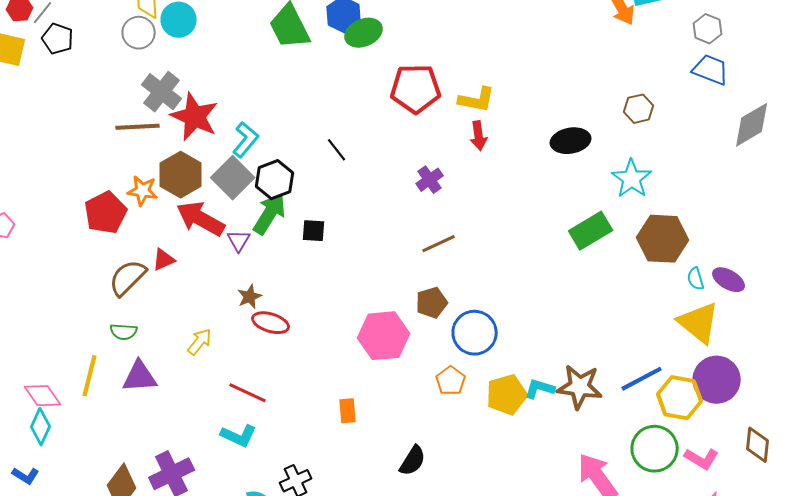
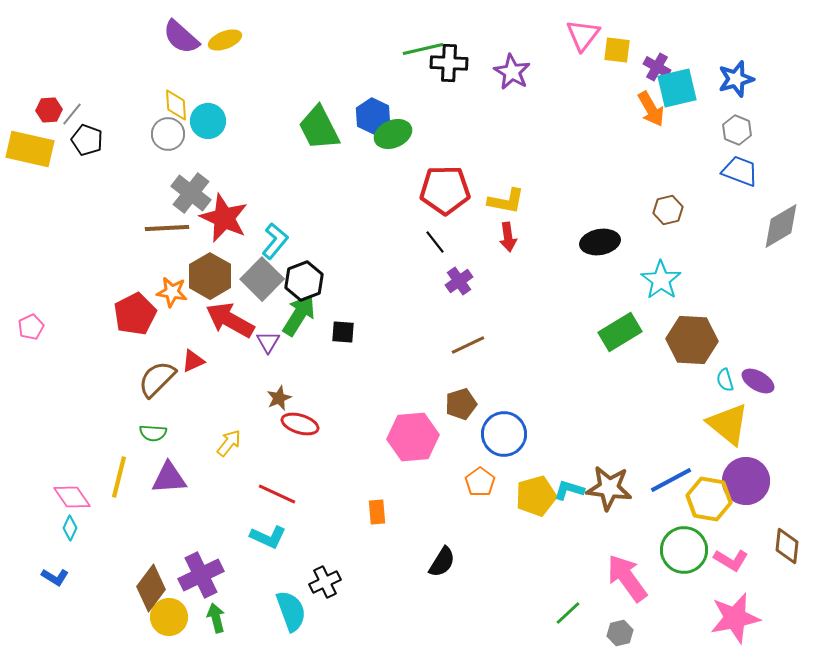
black line: (337, 150) -> (435, 242), moved
cyan diamond: (41, 427) -> (70, 528), size x0.7

